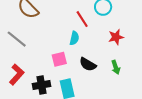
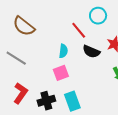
cyan semicircle: (74, 38) -> (63, 51), moved
black semicircle: (88, 64) -> (91, 51), moved

